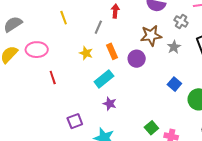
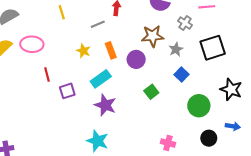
gray line: (98, 27) -> (98, 24), turned 40
blue square: (174, 84) -> (182, 74), moved
purple star: (110, 104) -> (105, 105), size x1.5
purple square: (75, 121) -> (67, 91), moved
green square: (151, 128) -> (151, 92), moved

